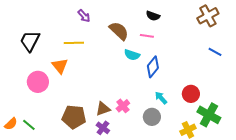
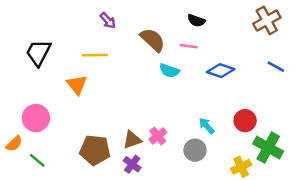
blue diamond: (153, 67) -> (221, 71), moved, turned 70
pink circle: (38, 82) -> (36, 118), moved
orange semicircle: (11, 124) -> (14, 144), moved

